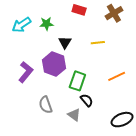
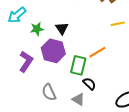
green star: (46, 24) -> (37, 29), moved
yellow line: (98, 43) -> (118, 24), moved
orange line: (117, 76) -> (97, 52), moved

